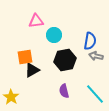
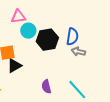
cyan circle: (54, 35) -> (28, 31), moved
black hexagon: (65, 60) -> (47, 40), moved

